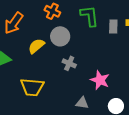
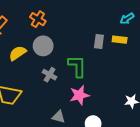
green L-shape: (89, 16) -> (77, 66), moved
pink star: (100, 80) -> (79, 95), turned 30

